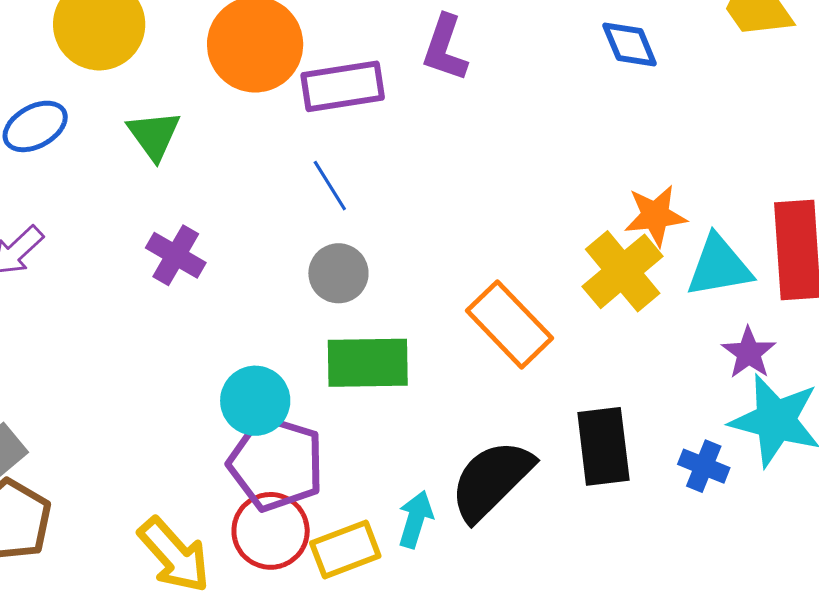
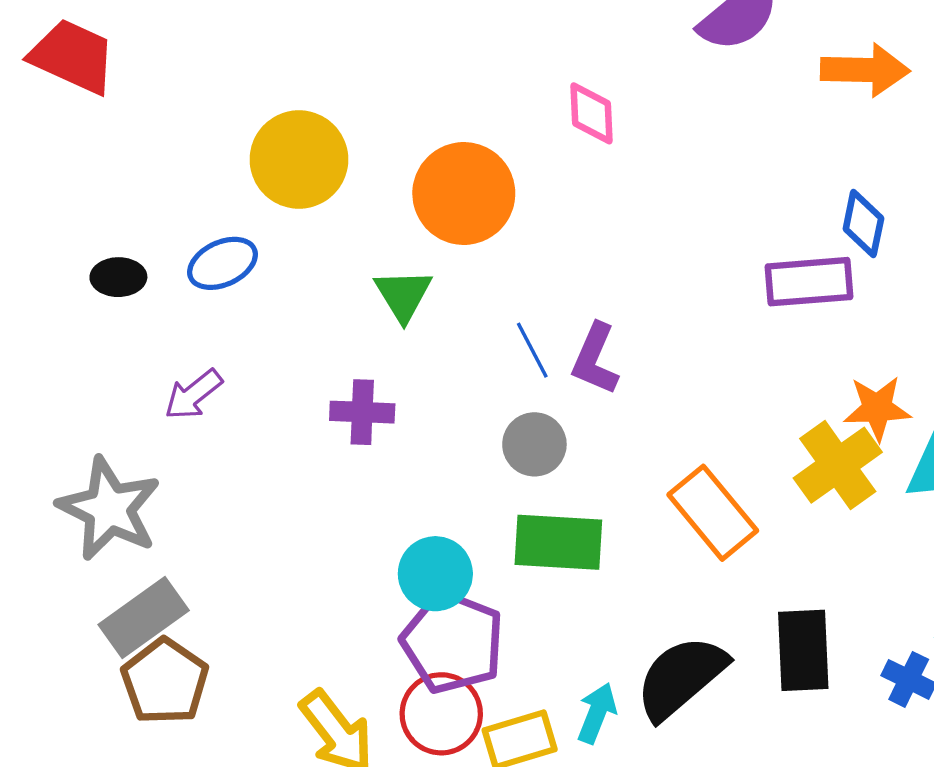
blue diamond: (630, 44) -> (863, 224), turned 30
purple L-shape: (445, 48) -> (595, 359), moved
purple rectangle: (343, 86) -> (809, 282), moved
green triangle: (154, 135) -> (403, 295), moved
purple cross: (176, 255) -> (362, 412), turned -32

